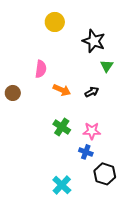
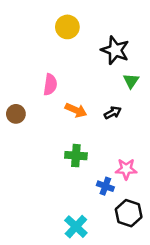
green cross: (62, 127) -> (76, 156), turned -30
pink star: (92, 131) -> (126, 169), moved

